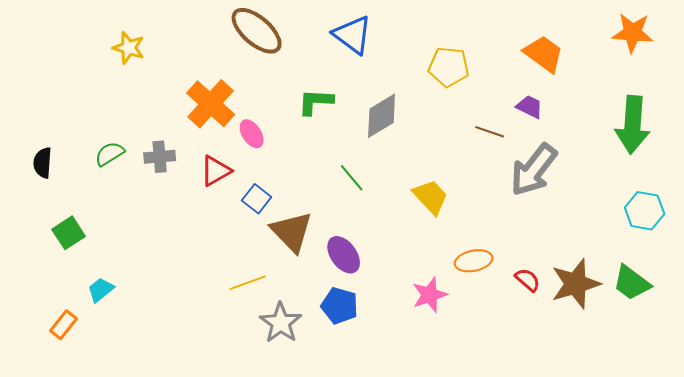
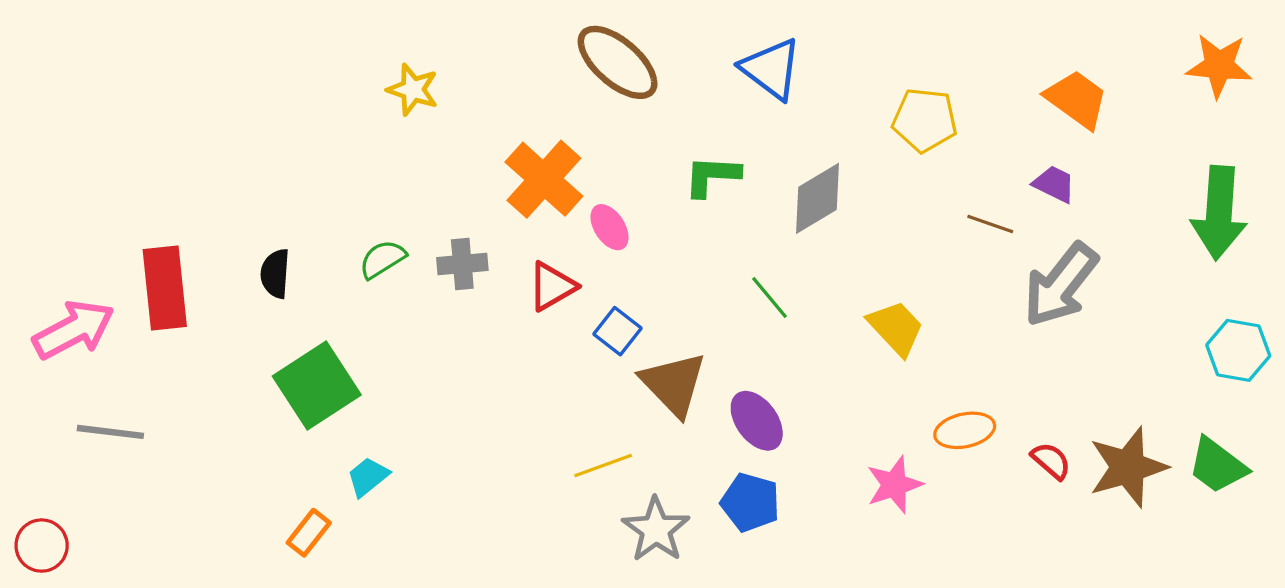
green square: (69, 233) -> (317, 386), size x1.6

